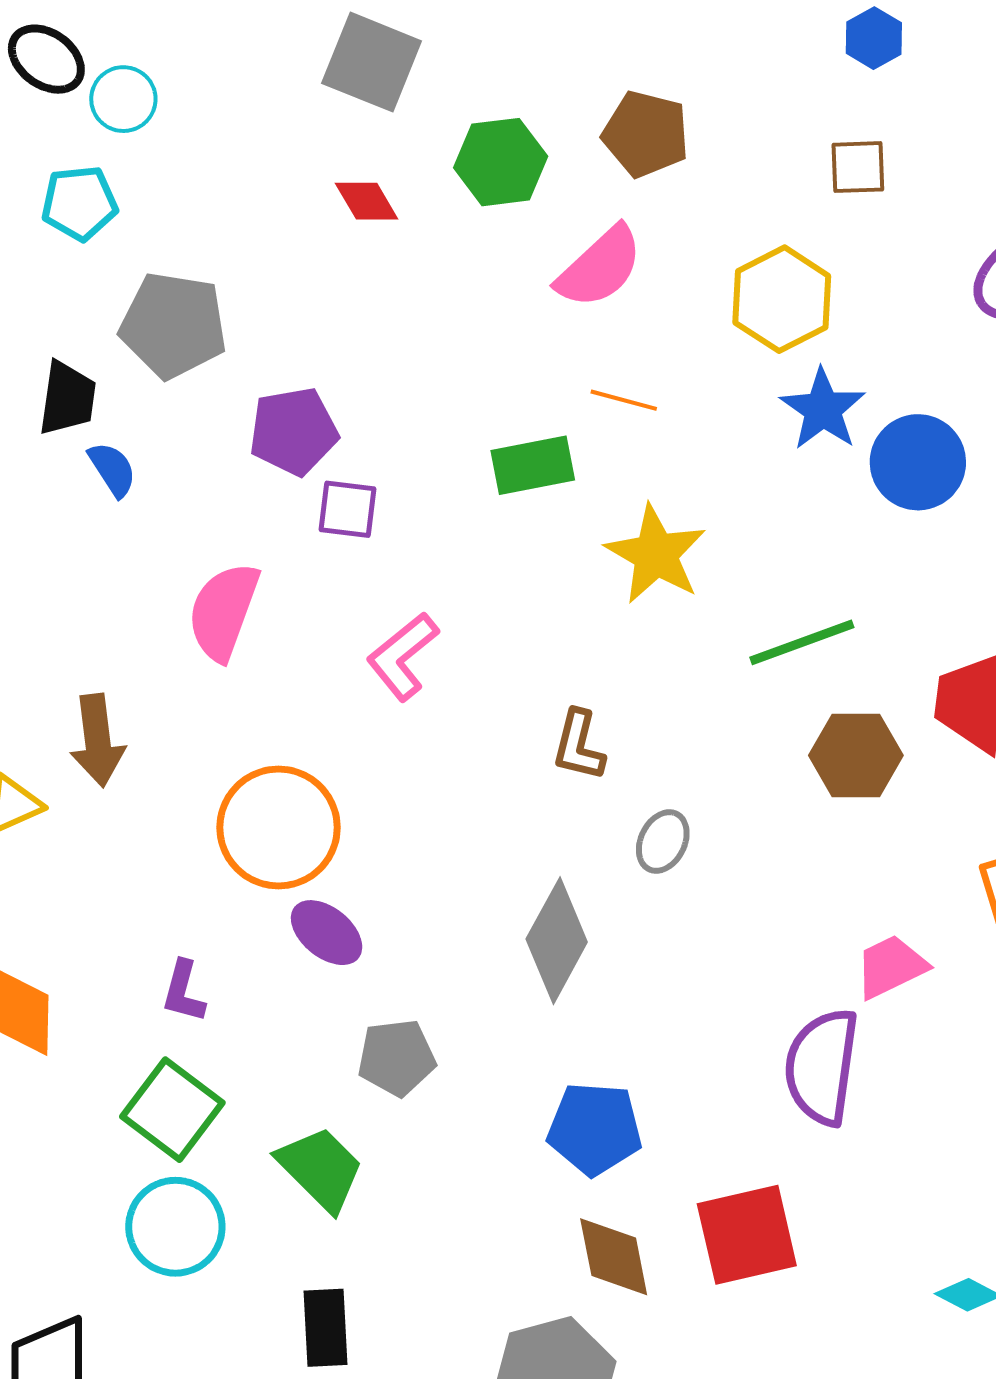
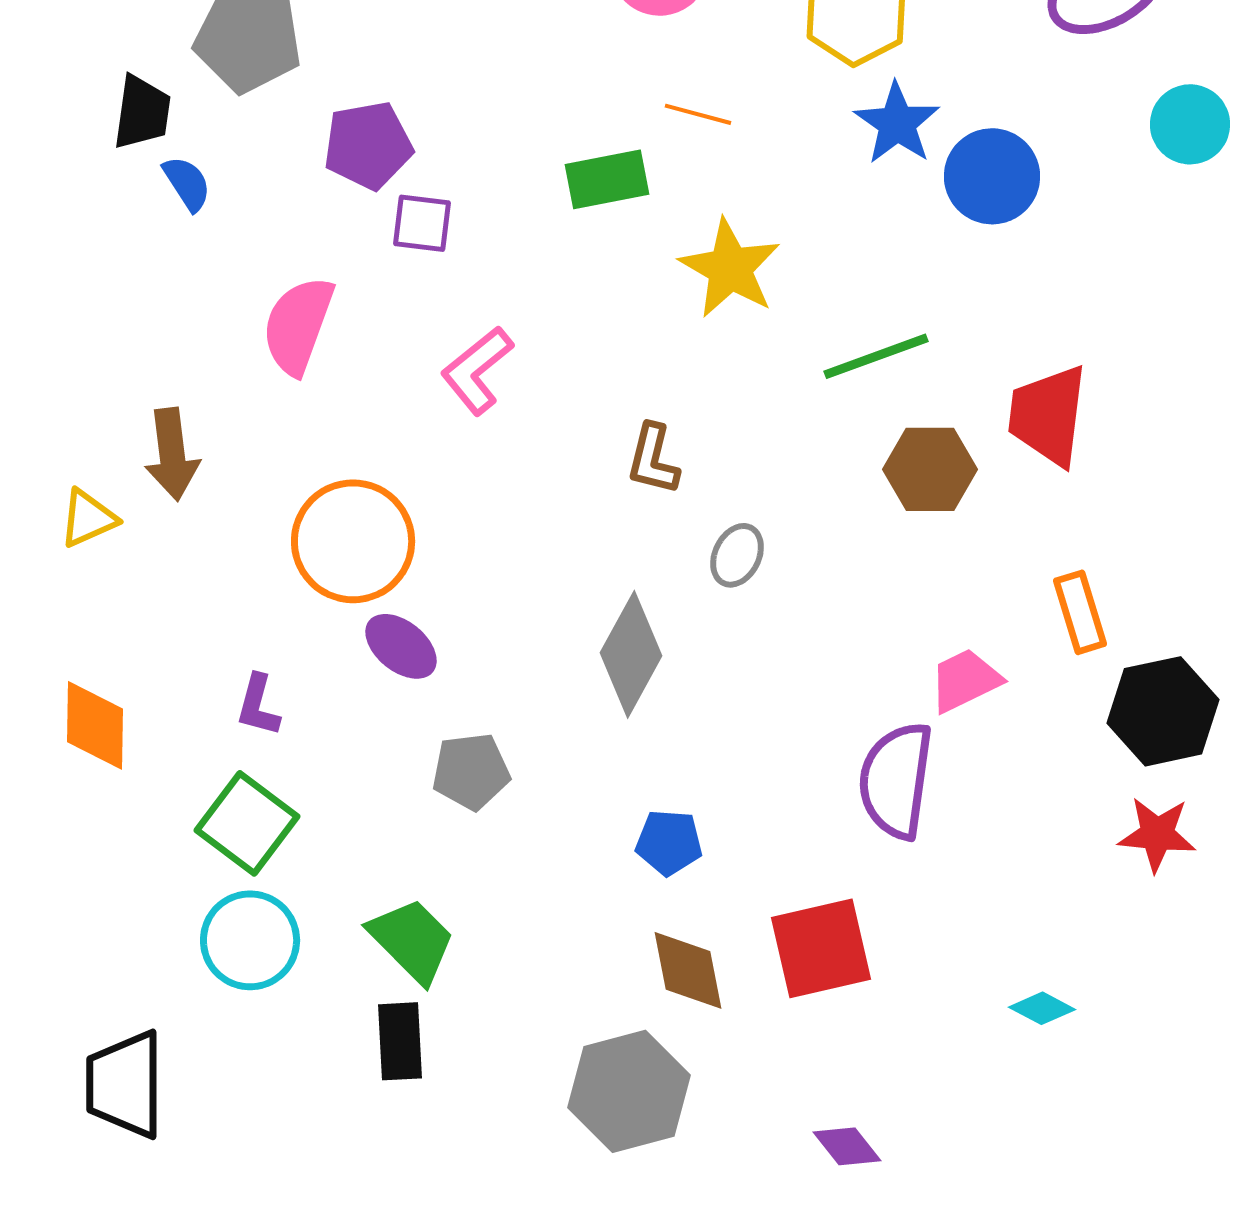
blue pentagon: (595, 1129) -> (669, 842), size x0.7
green trapezoid: (321, 1169) -> (412, 940), moved

